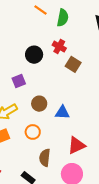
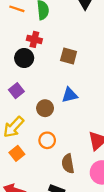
red cross: (59, 47) -> (34, 39), moved
blue triangle: (62, 112) -> (70, 95), moved

